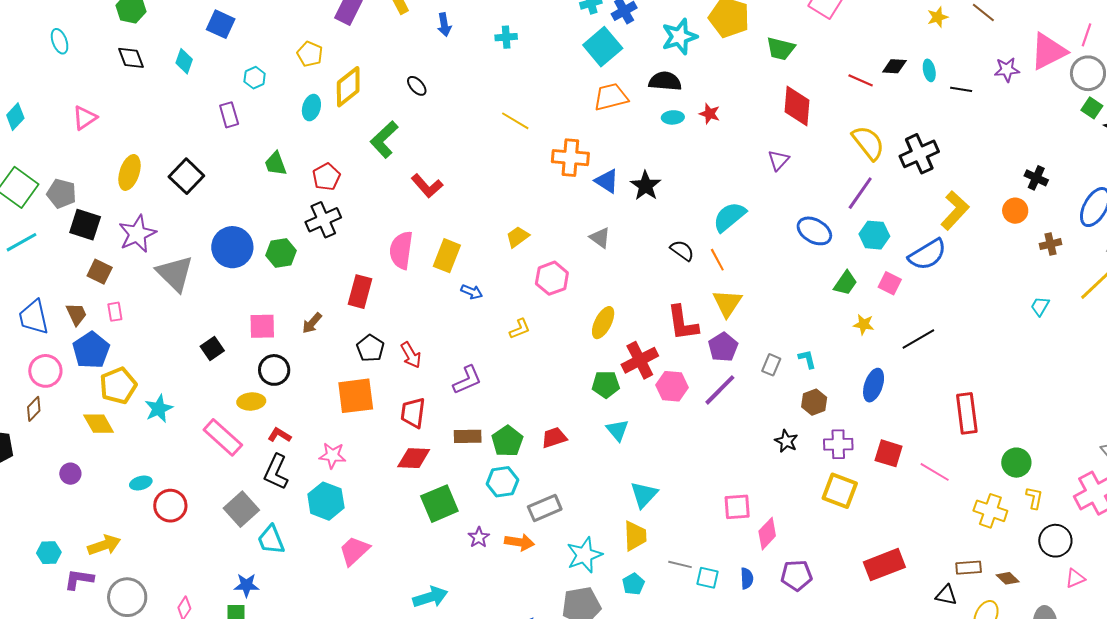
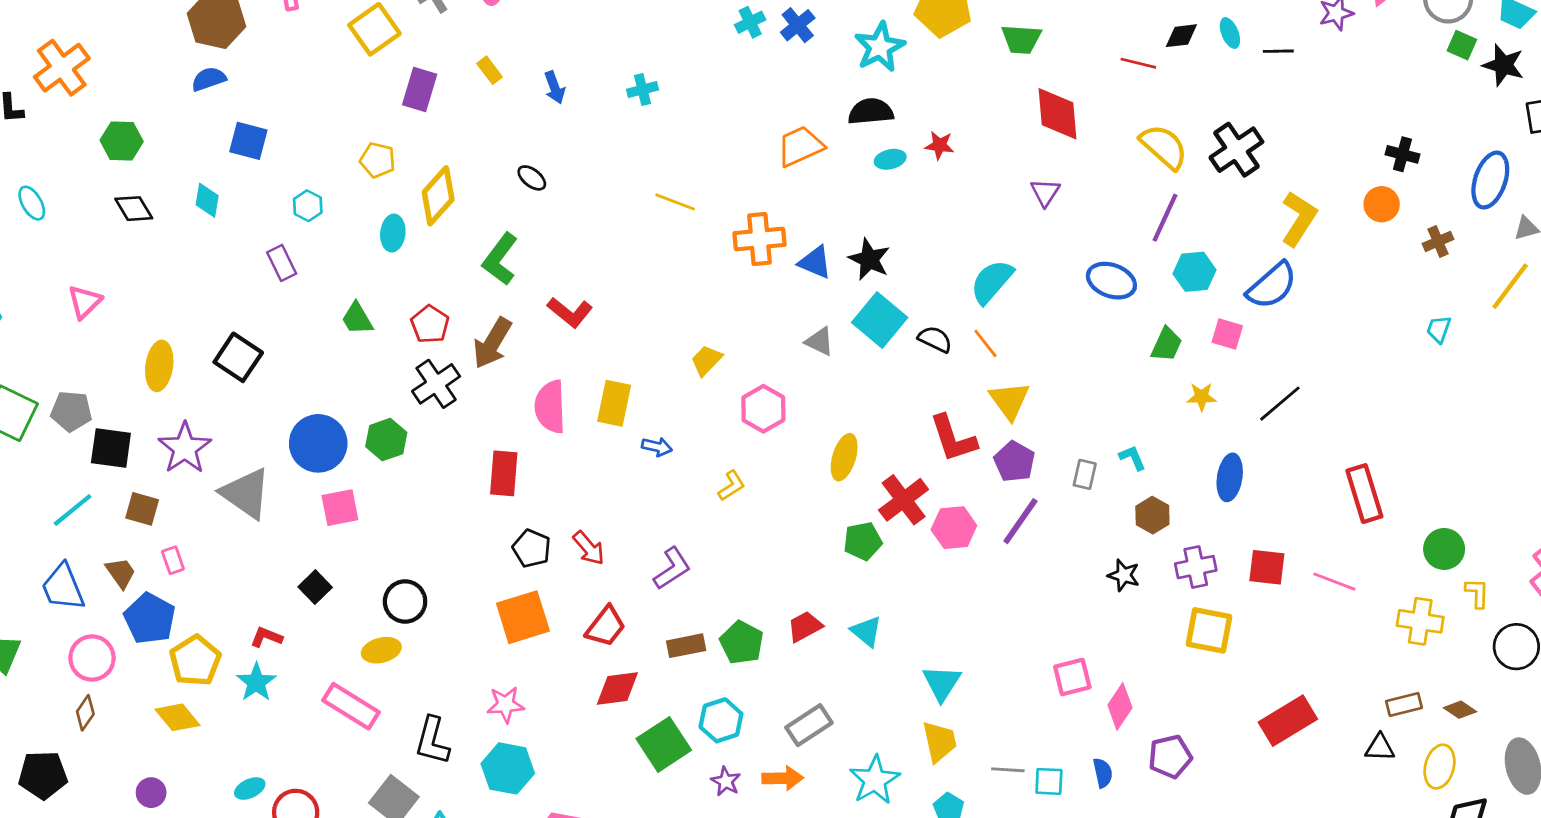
cyan square: (603, 47) -> (880, 320), moved
cyan line: (21, 242) -> (73, 510), moved
brown arrow: (312, 323) -> (492, 343), moved, size x1.6
pink square: (262, 326) -> (340, 508), moved
red trapezoid: (413, 413) -> (606, 626), turned -140
cyan triangle: (617, 430) -> (866, 631), moved
red L-shape: (279, 435) -> (266, 637), moved
cyan hexagon: (502, 482) -> (721, 720), moved

